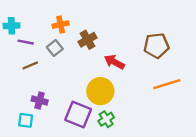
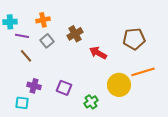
orange cross: (61, 25) -> (43, 20), moved
brown line: (30, 65) -> (26, 56), turned 72
yellow circle: (100, 91) -> (119, 85), moved
purple square: (78, 114) -> (64, 88), moved, size x0.7

